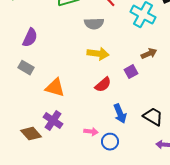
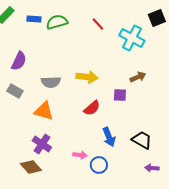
gray semicircle: (94, 24) -> (51, 82), moved
purple square: (131, 72) -> (120, 95), turned 32
brown diamond: (31, 134) -> (31, 167), moved

